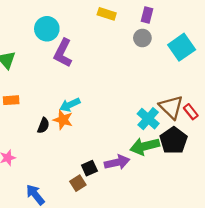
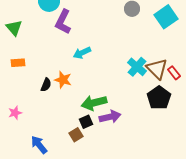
cyan arrow: (70, 105) -> (82, 53), moved
cyan cross: (148, 119) -> (137, 67), moved
green arrow: (145, 146) -> (94, 103), moved

